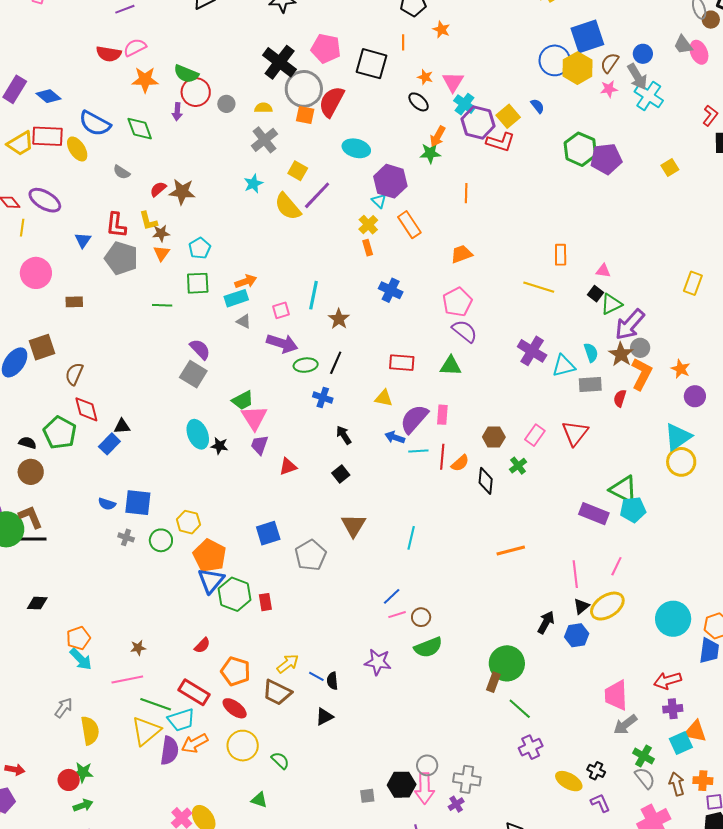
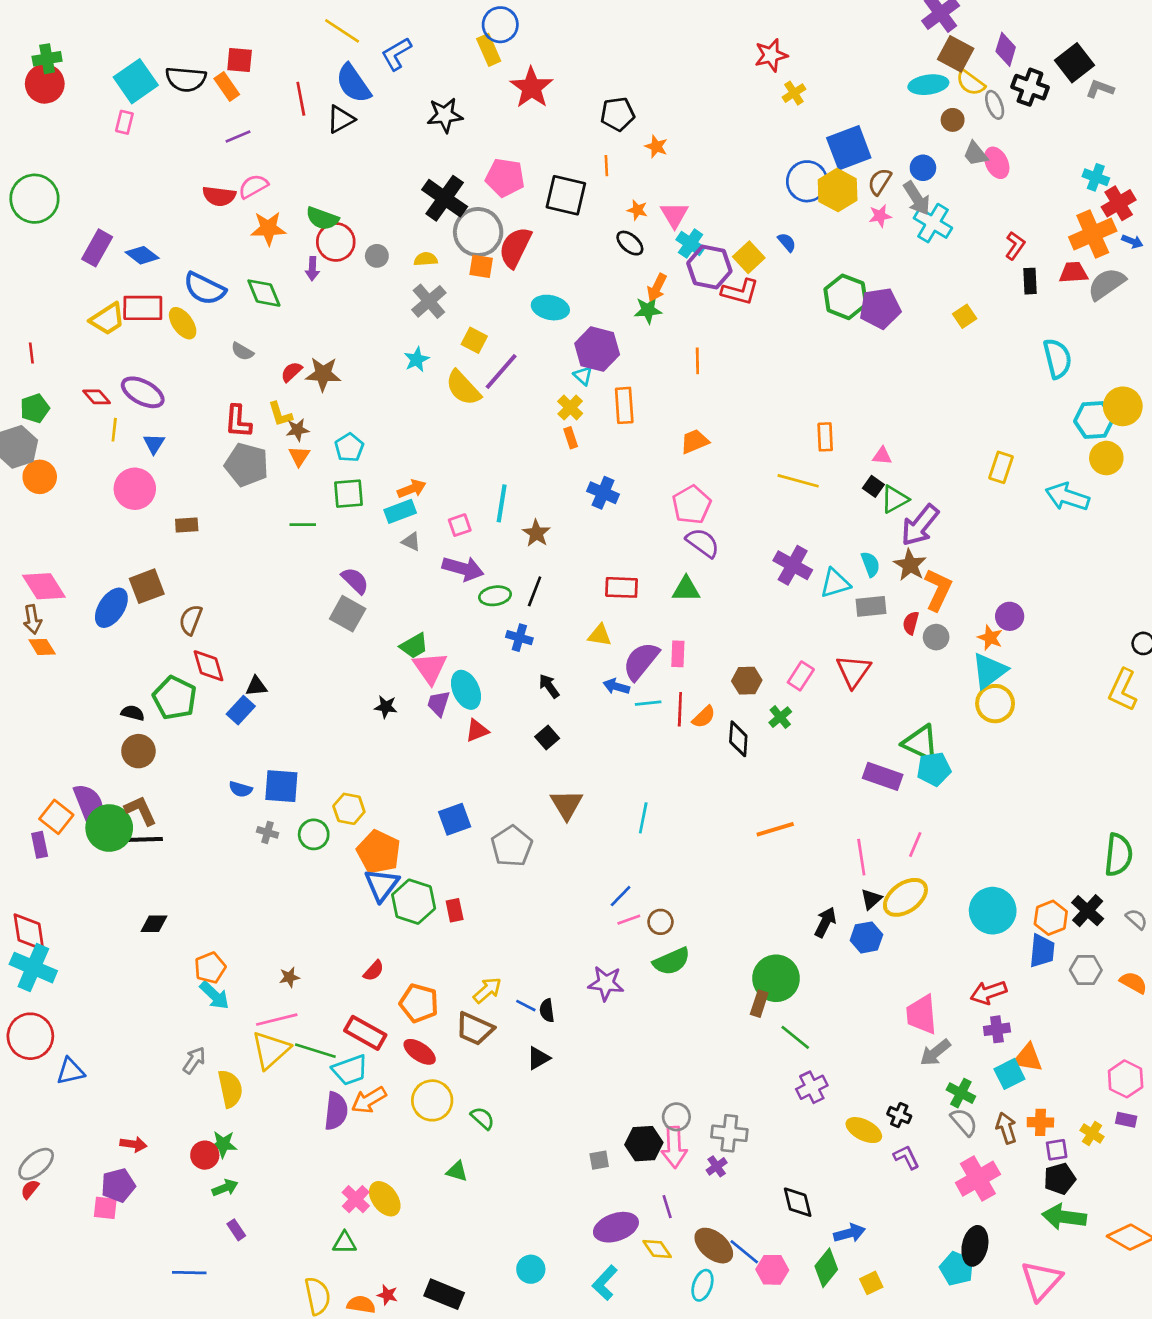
brown circle: (711, 20) -> (953, 120), moved
orange rectangle: (409, 225) -> (624, 405), turned 32
blue triangle: (83, 240) -> (154, 444), moved
gray circle: (640, 348) -> (936, 637), moved
orange star: (681, 369) -> (990, 638), moved
cyan ellipse: (198, 434) -> (466, 690), moved
yellow triangle: (146, 731) -> (271, 1050), moved

